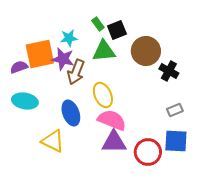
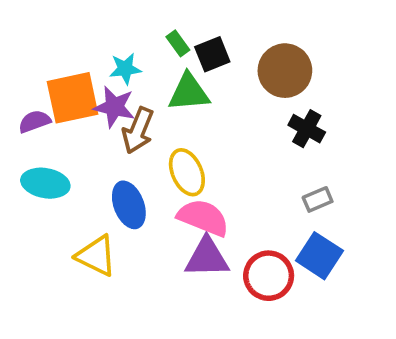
brown circle: (146, 51) -> (285, 71), moved
blue square: (176, 141) -> (319, 256), turned 30

